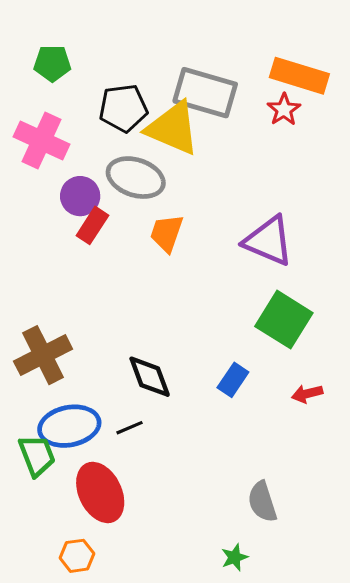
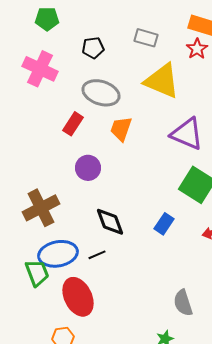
gray rectangle: (205, 93) -> (146, 38), size x0.6
black pentagon: (123, 108) -> (93, 48), size x0.7
yellow triangle: (173, 128) -> (162, 81), moved
purple circle: (80, 196) -> (88, 168), moved

